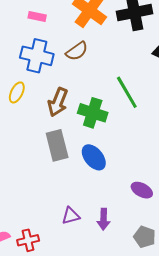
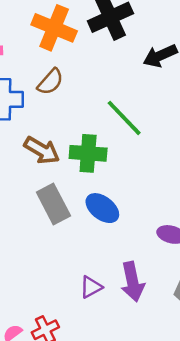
brown arrow: (58, 102) -> (42, 150), turned -68
purple arrow: (104, 219) -> (133, 282), size x1.4

